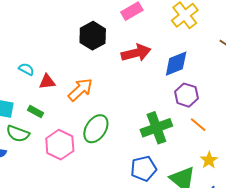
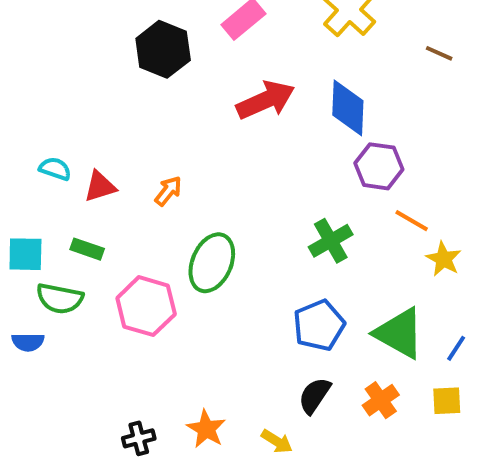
black hexagon: (93, 36) -> (163, 49), moved
blue diamond: (176, 64) -> (348, 108), turned -56
orange arrow: (80, 90) -> (168, 191), size x0.6
green cross: (156, 128) -> (331, 241), size x0.7
yellow star: (209, 160) -> (444, 259), moved

